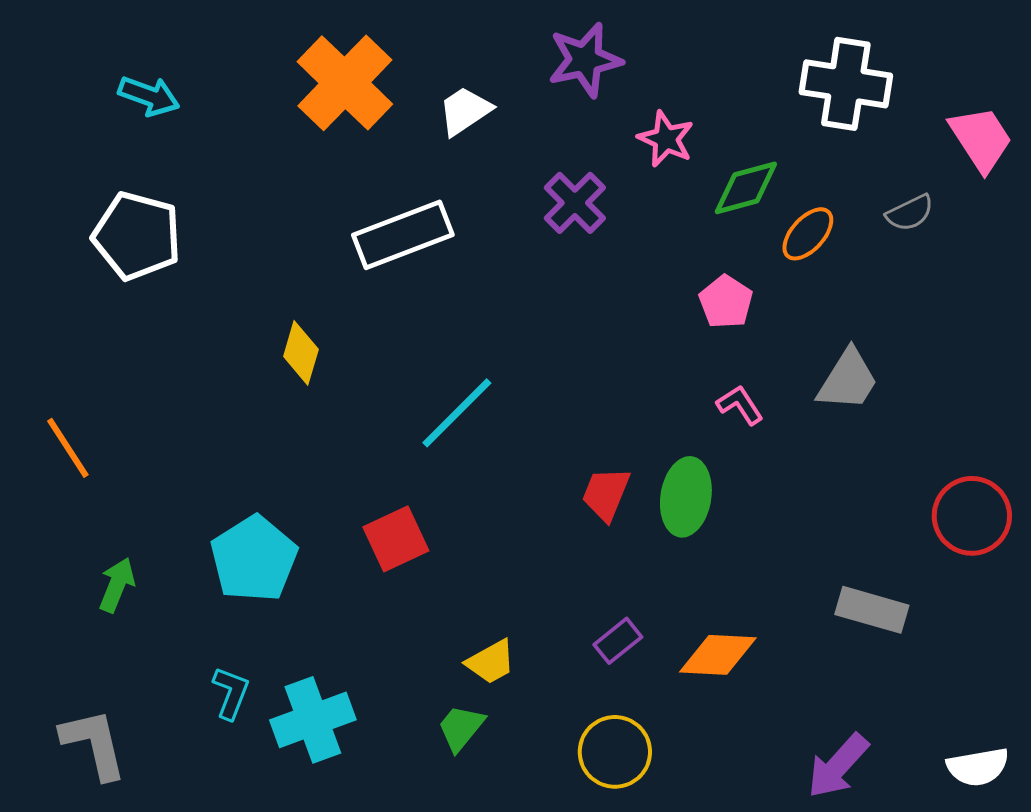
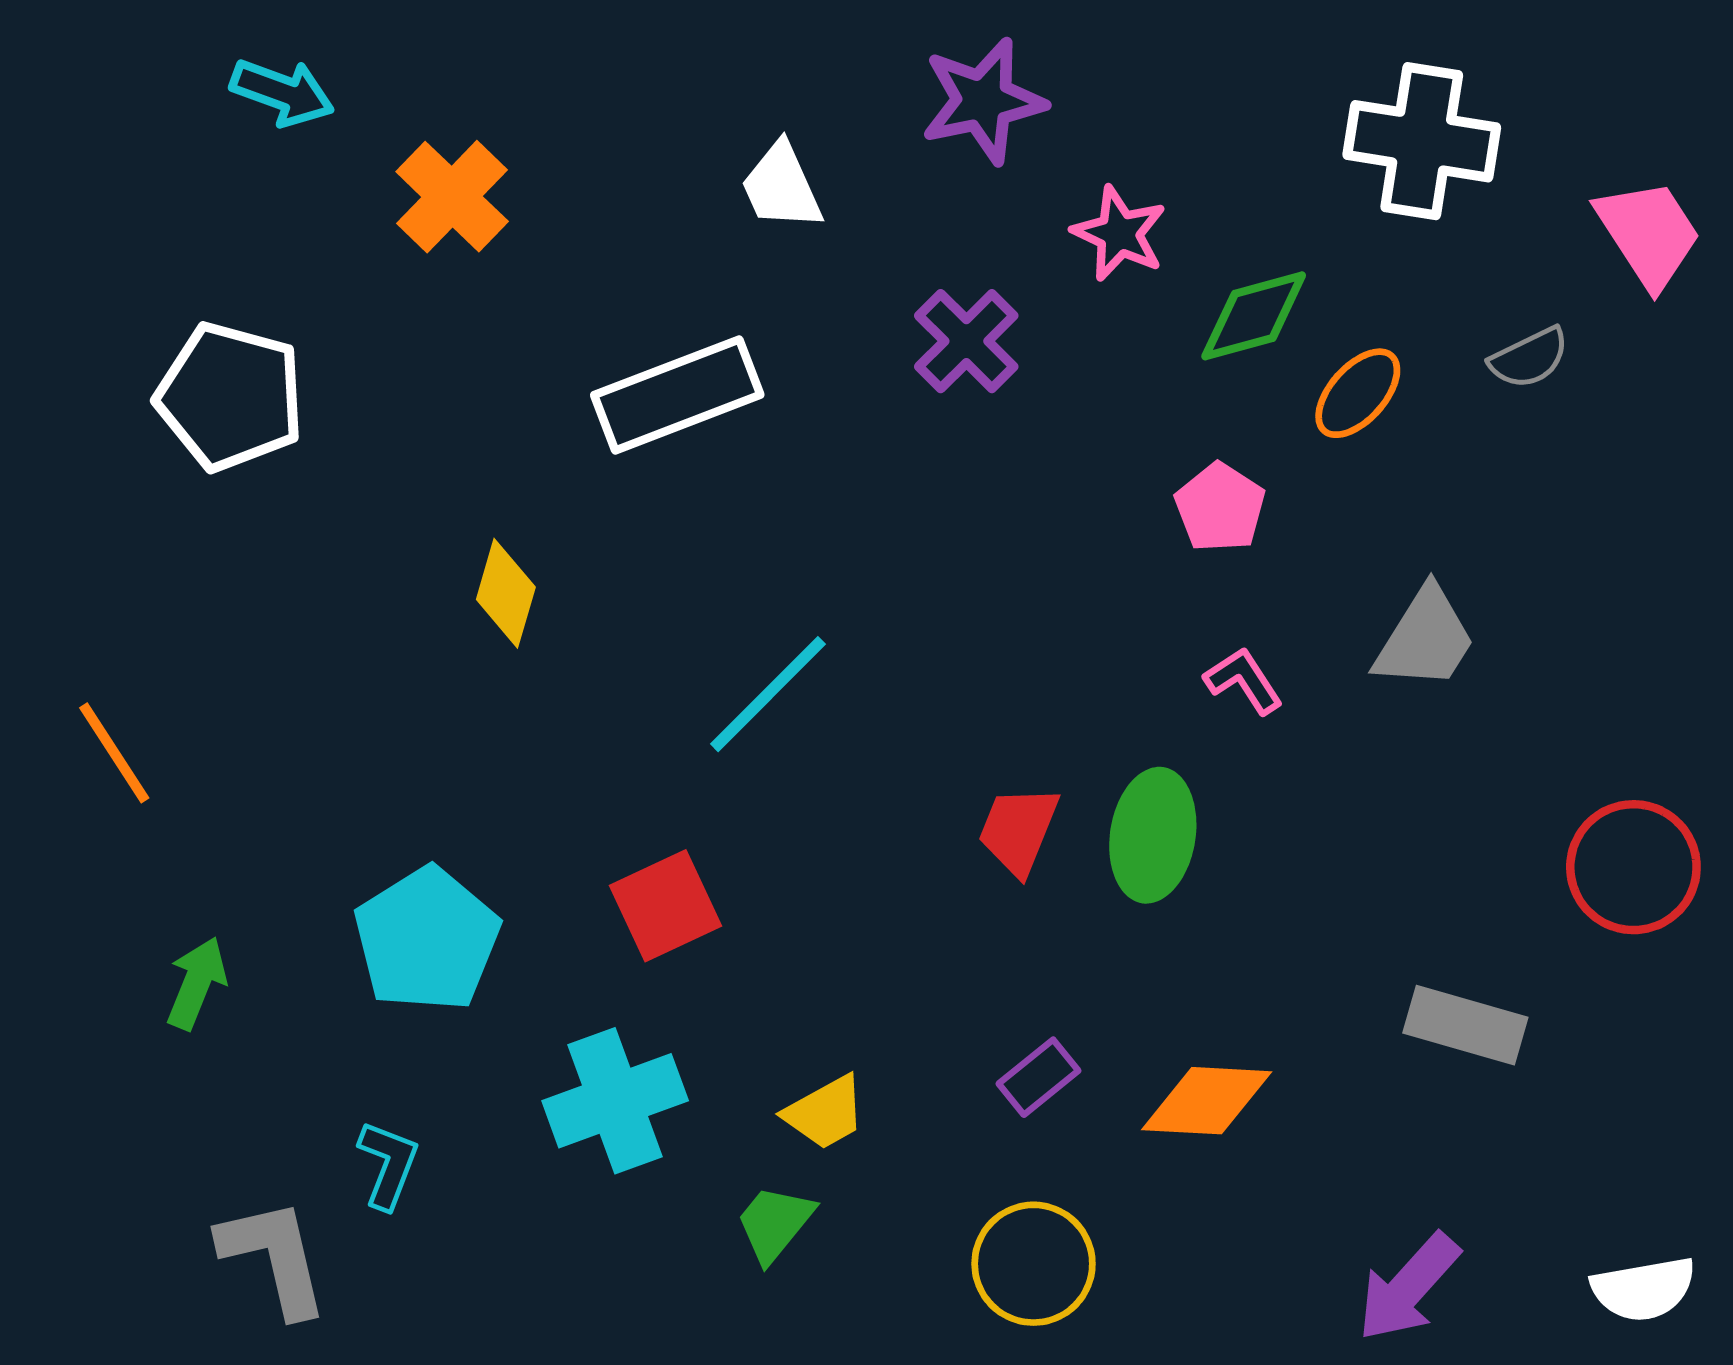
orange cross: (345, 83) -> (452, 197), moved, size x0.7
cyan arrow: (149, 96) -> (282, 92), moved
white trapezoid: (465, 111) -> (781, 187), turned -80
cyan cross: (313, 720) -> (615, 1101), moved
gray L-shape: (94, 744) -> (274, 1257), moved

